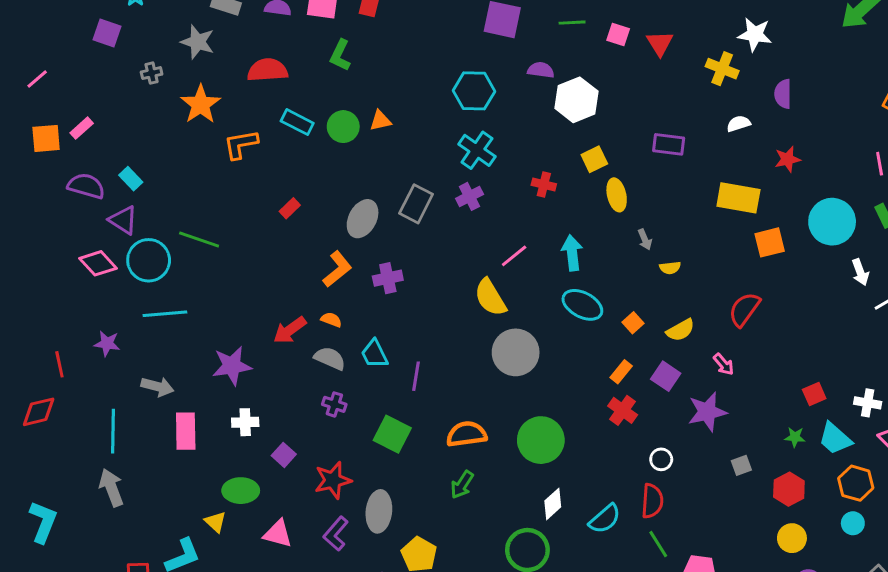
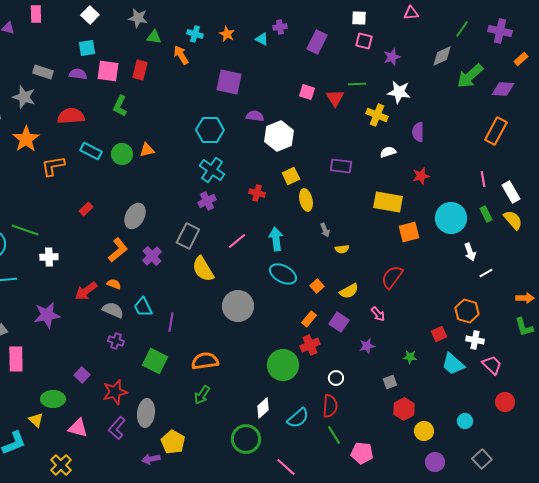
green line: (572, 23) -> (357, 84), moved
gray rectangle: (416, 204) -> (188, 236), moved
purple cross: (388, 278) -> (152, 256), turned -30
yellow semicircle: (490, 297) -> (203, 269), moved
red cross: (623, 410) -> (310, 345), turned 30
purple star: (707, 412) -> (367, 346), size x0.6
white cross: (245, 422) -> (49, 257), moved
green star: (795, 437) -> (410, 357), moved
green circle: (541, 440) -> (283, 365), moved
orange hexagon: (856, 483) -> (467, 311), moved
red hexagon: (789, 489) -> (404, 409), moved

